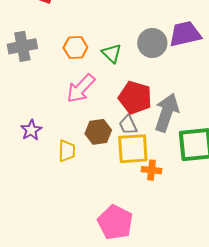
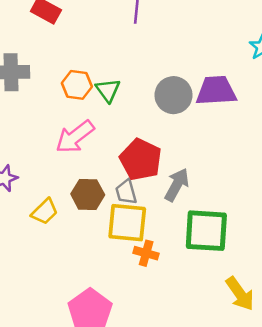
green triangle: (112, 53) -> (108, 90), moved
gray arrow: (167, 113) -> (177, 185), size x0.7
yellow trapezoid: (67, 151) -> (45, 212), turned 35

